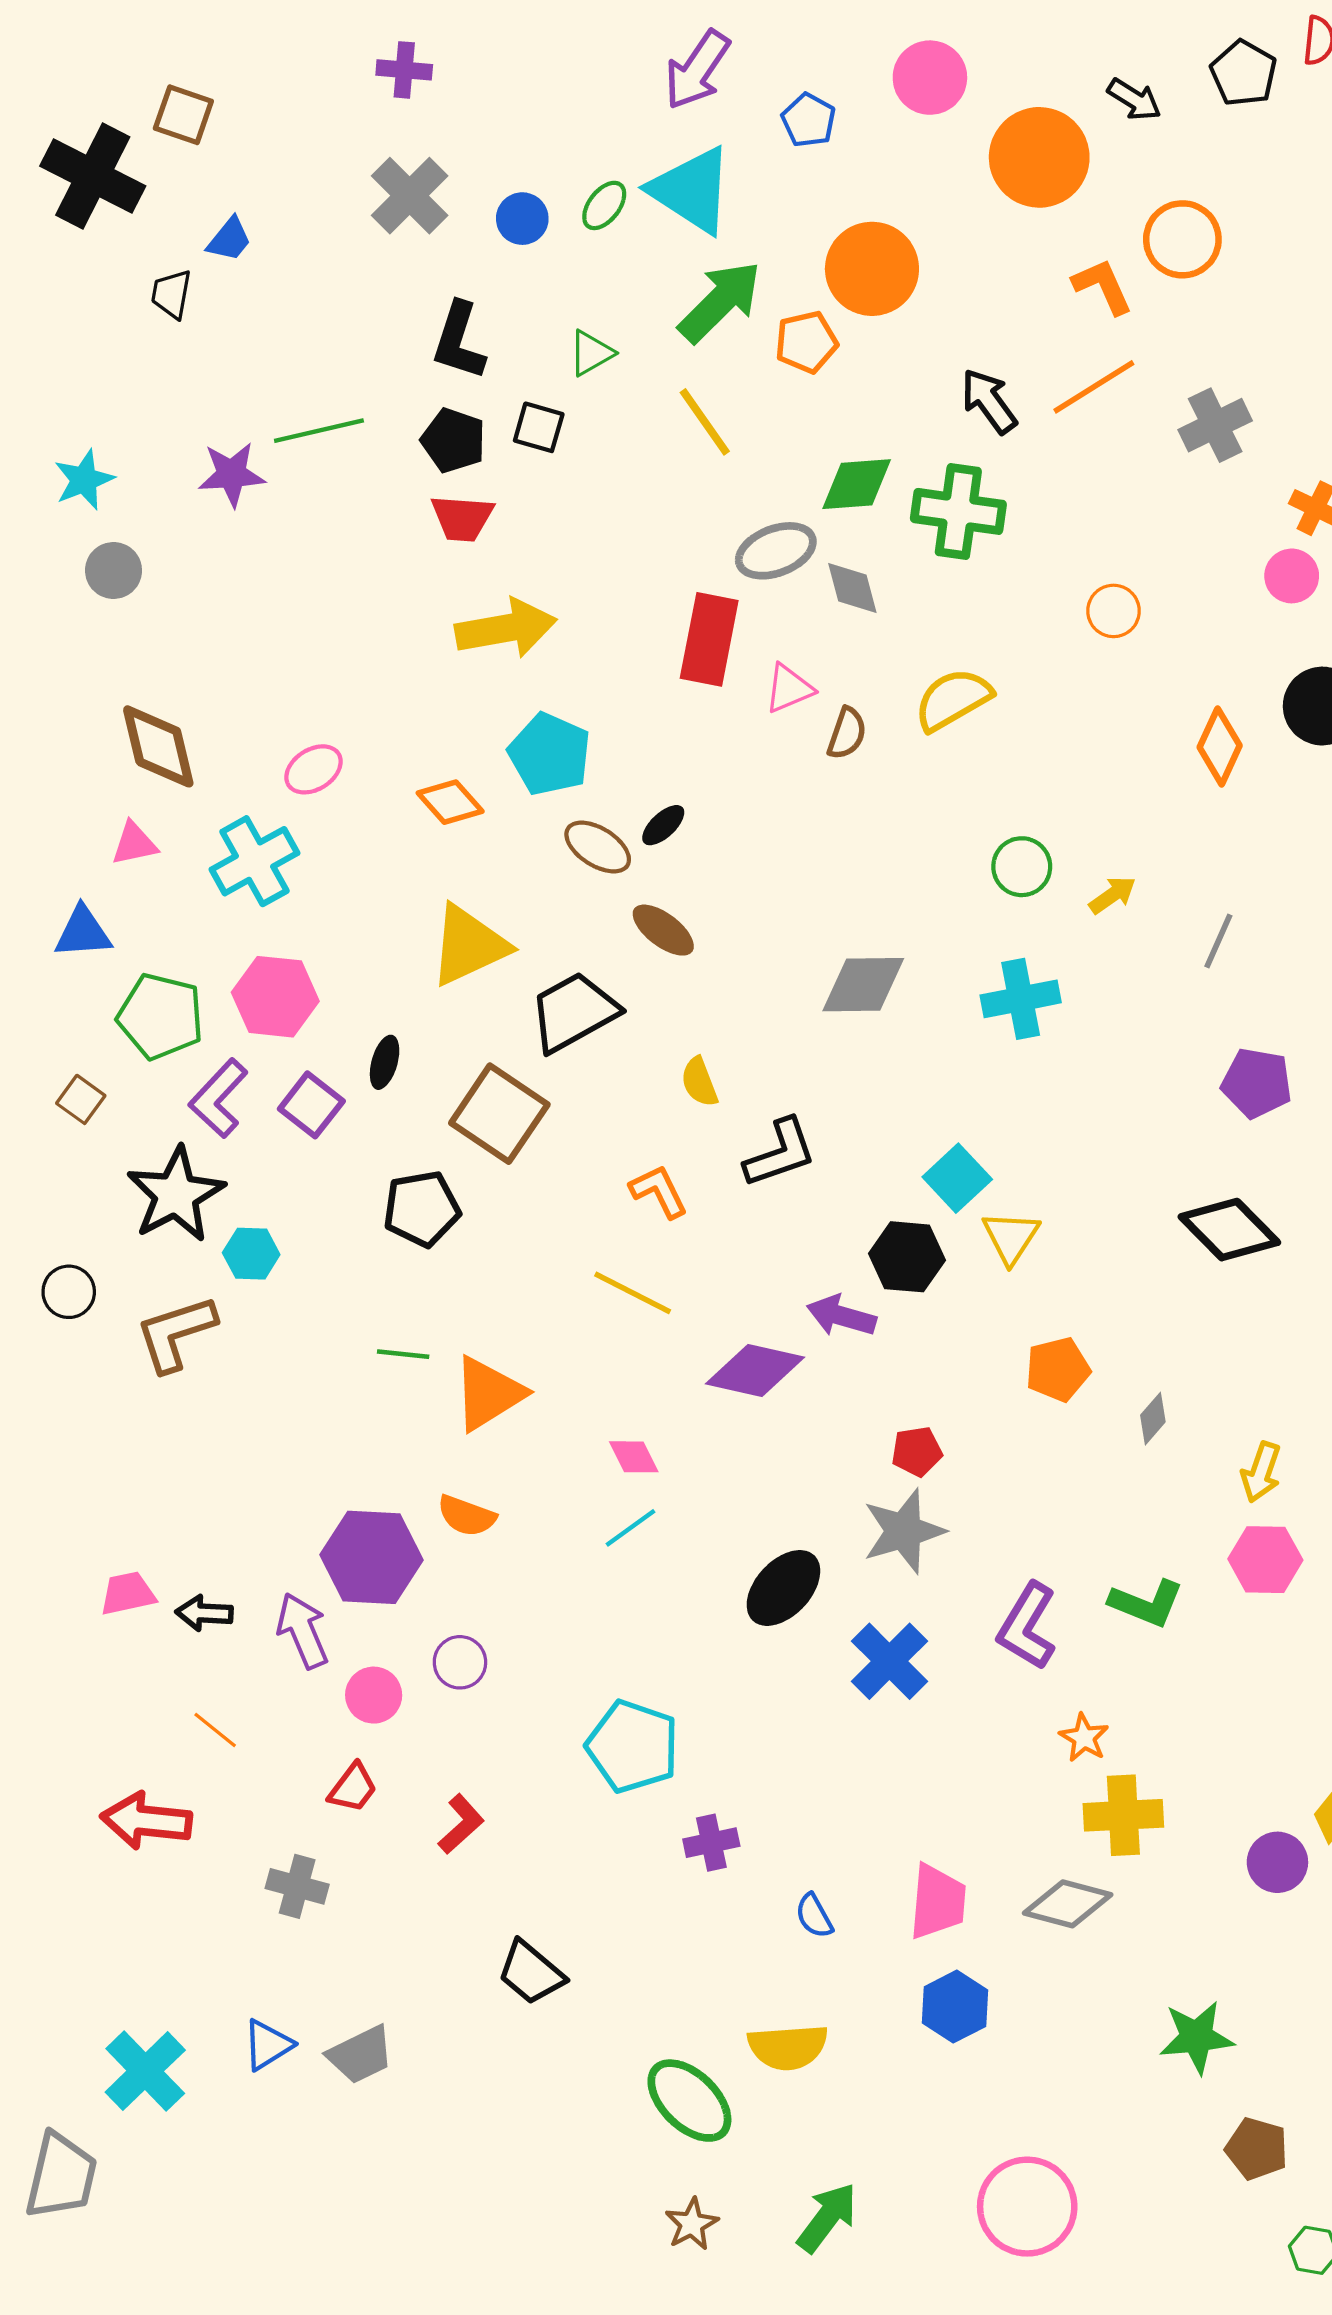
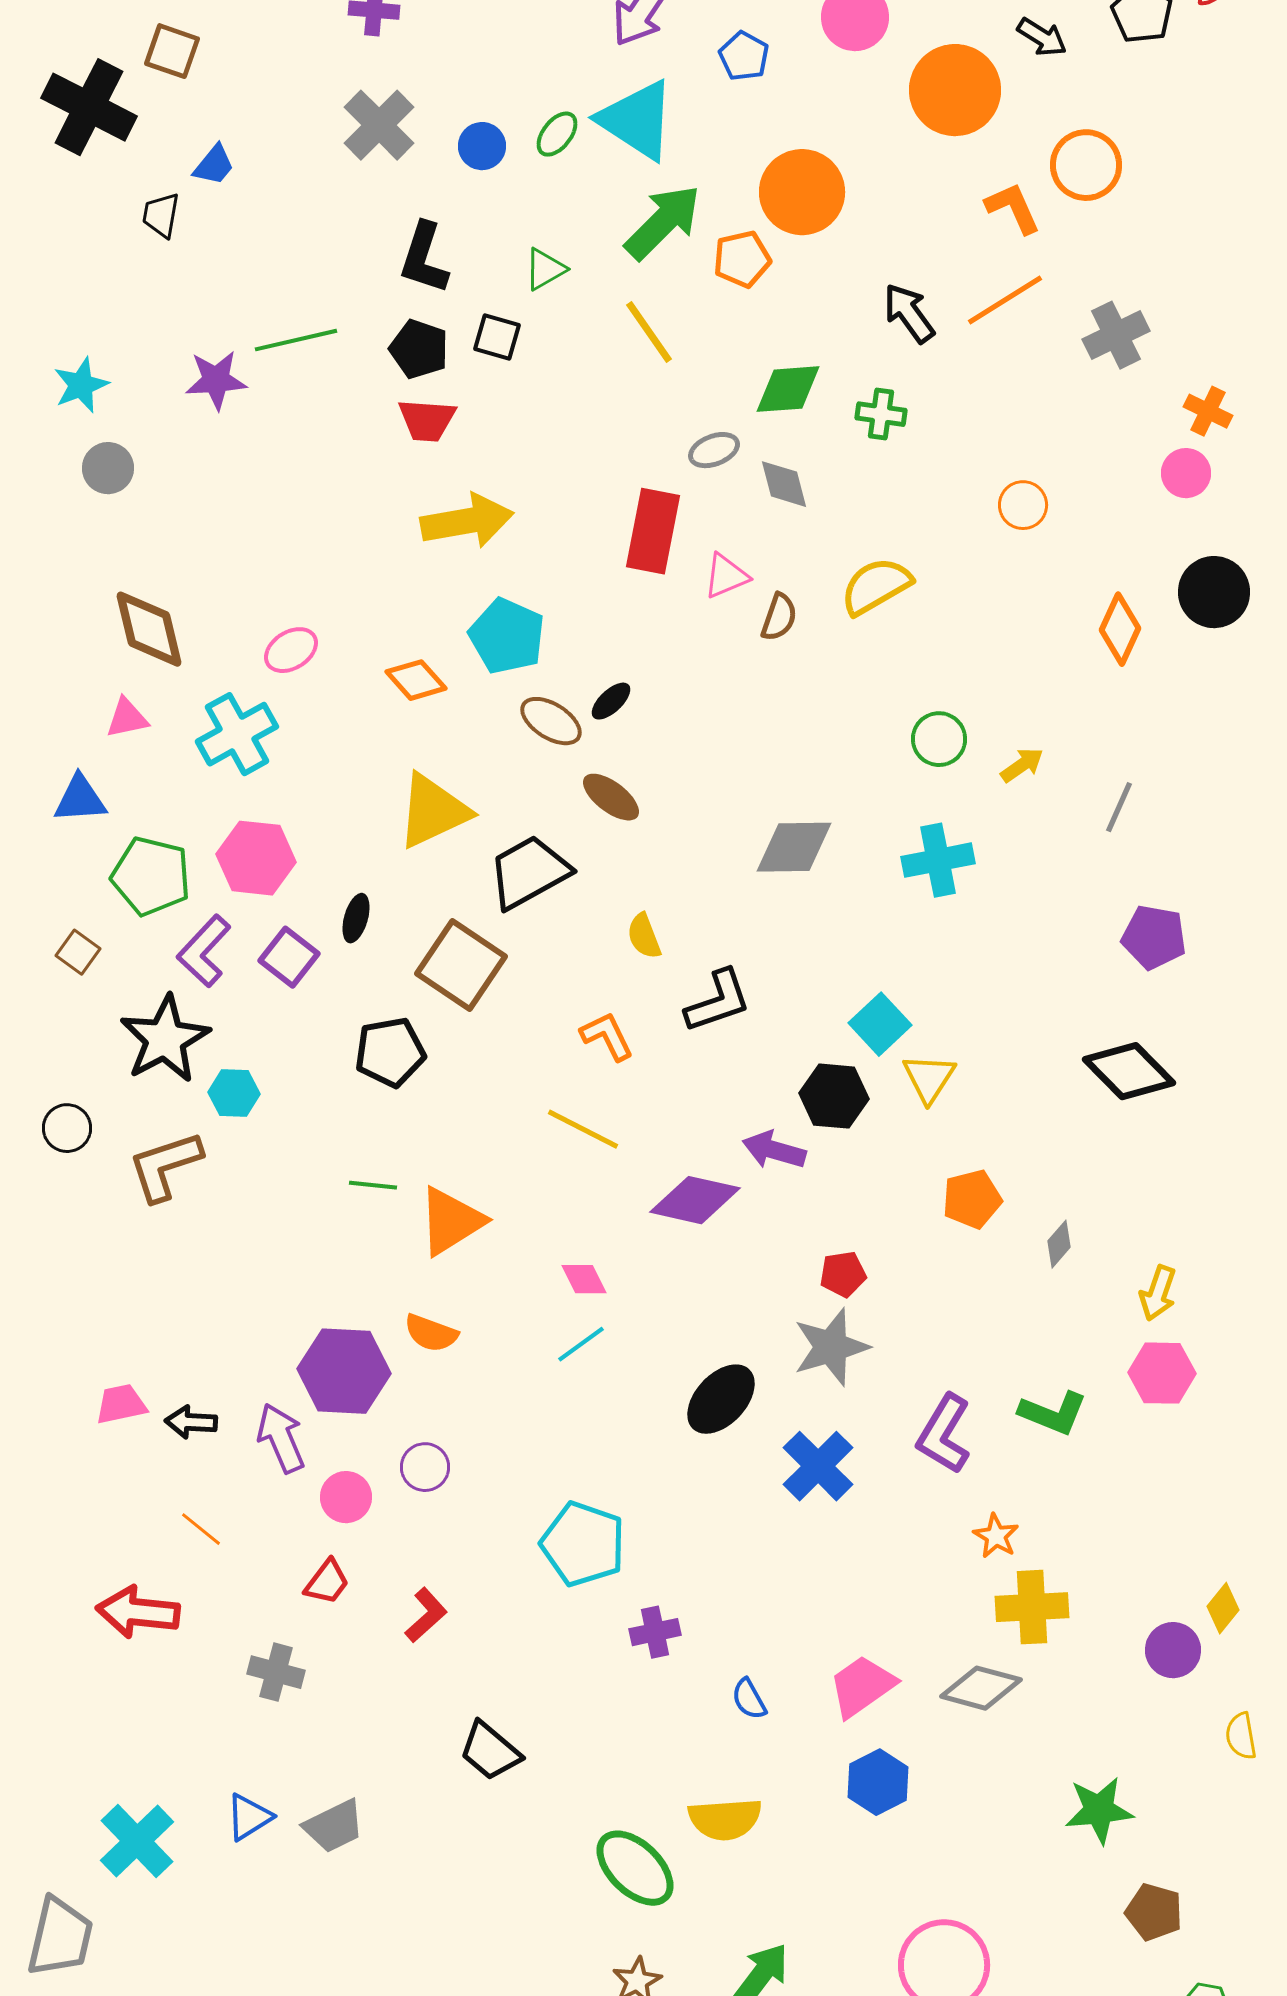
green cross: (958, 511) -> (881, 414), size x0.6
gray ellipse: (776, 551) -> (714, 450), size x0.7
pink trapezoid: (938, 1902) -> (862, 1686), turned -130

